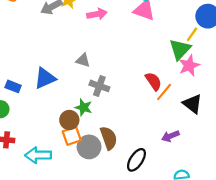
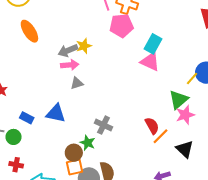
pink arrow: (97, 14) -> (70, 65), moved
yellow line: (192, 34) -> (192, 78), moved
gray triangle: (83, 60) -> (77, 83), moved, turned -40
blue triangle: (45, 78) -> (56, 113), turned 30

